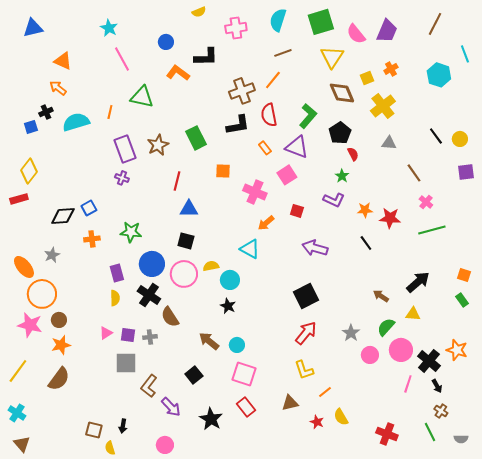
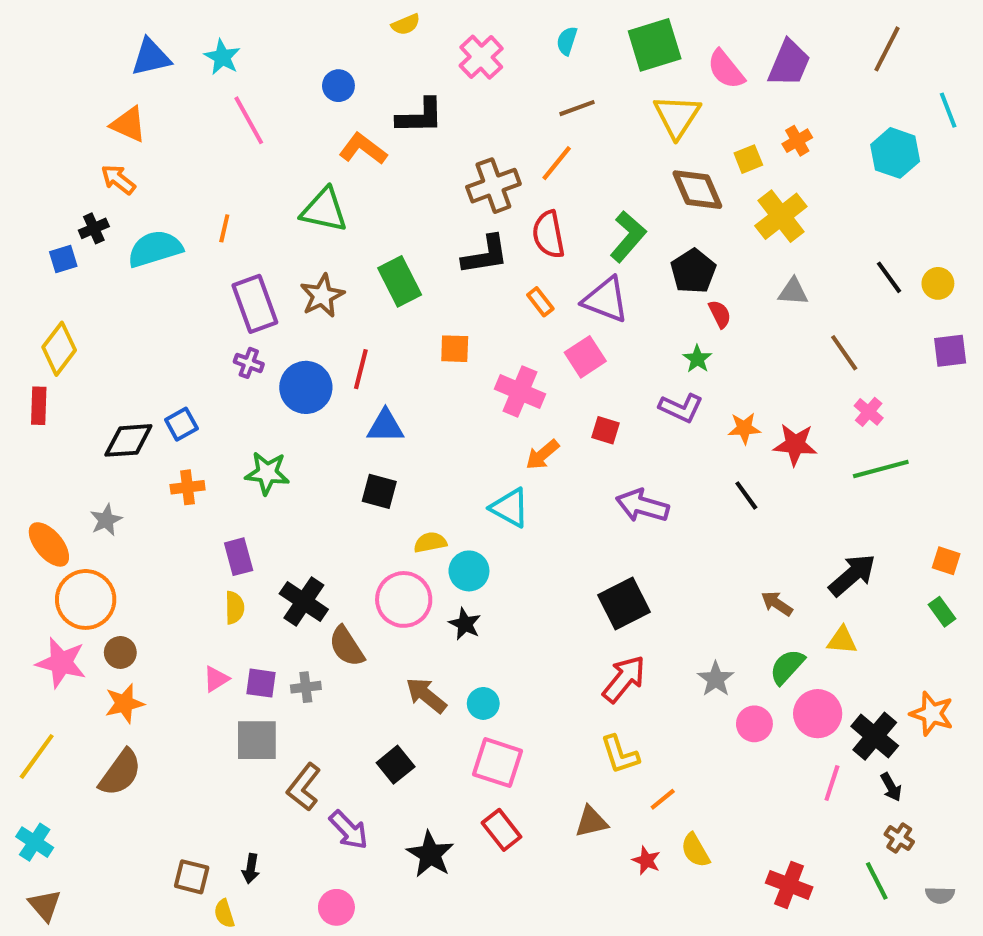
cyan semicircle: (278, 20) -> (567, 41), size x0.6
blue triangle: (33, 28) -> (151, 57), moved
pink cross: (236, 28) -> (481, 57), turned -35
green triangle: (142, 97) -> (324, 210), moved
red rectangle: (19, 199) -> (39, 406), turned -72
blue circle: (152, 264) -> (306, 387), moved
pink circle: (184, 274) -> (404, 599), moved

